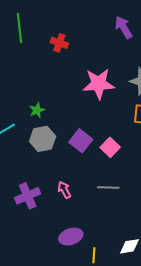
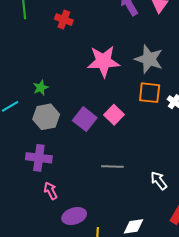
pink square: (110, 147) -> (114, 115), moved
pink arrow: (64, 190) -> (51, 191), moved
purple cross: (28, 196) -> (39, 158), moved, turned 30

